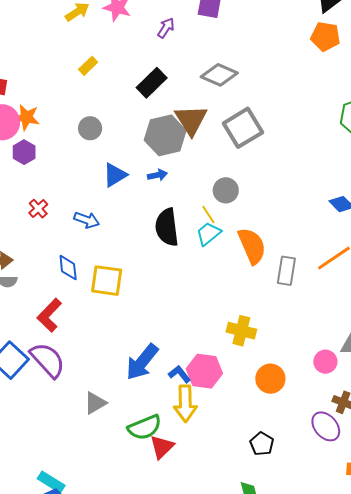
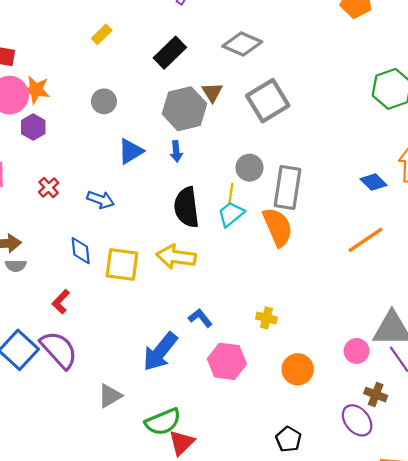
brown triangle: (191, 120) -> (212, 92), size x0.6
blue arrow: (157, 175) -> (176, 151), turned 96
yellow line: (208, 214) -> (231, 193), turned 42
gray rectangle: (286, 271) -> (287, 187), moved, size x1.4
red L-shape: (49, 315) -> (61, 302), size x0.7
yellow cross: (241, 331) -> (266, 318), size x0.7
blue L-shape: (180, 374) -> (200, 318), moved
yellow arrow: (185, 404) -> (176, 257), moved, turned 99

